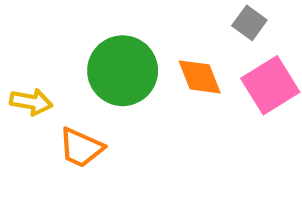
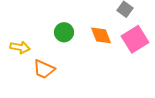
green circle: (123, 71) -> (64, 32), size x0.6

